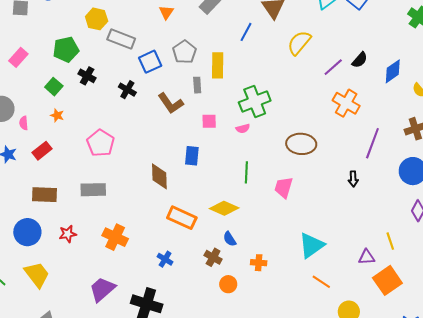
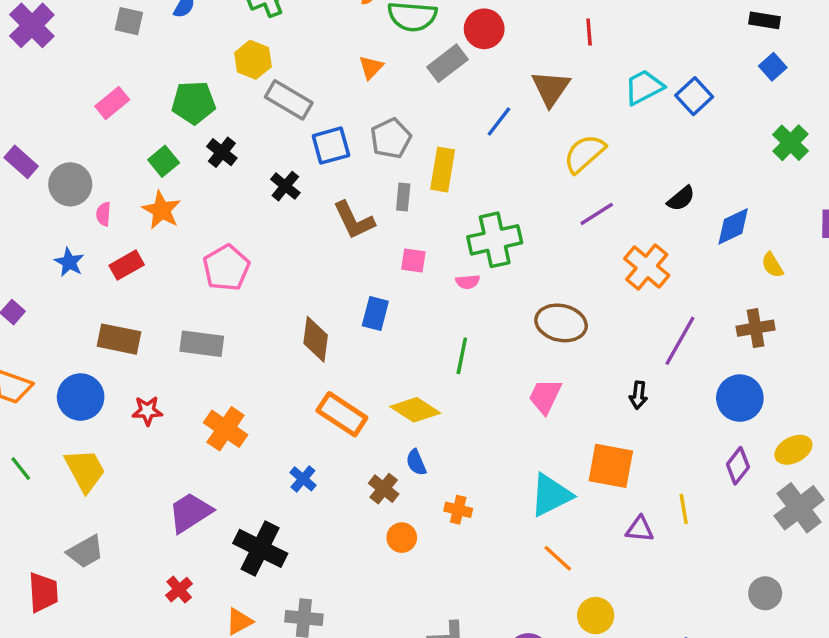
purple line: (333, 67) -> (597, 214), moved
orange star: (57, 115) -> (161, 210), size x1.6
pink trapezoid: (284, 187) -> (545, 396), moved
orange square: (387, 280) -> (611, 466), moved, turned 36

